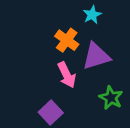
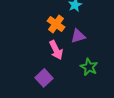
purple triangle: (96, 56) -> (78, 36), size x0.7

